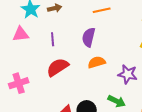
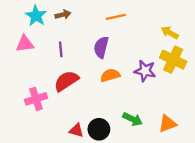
purple star: (128, 74) -> (145, 71), moved
pink cross: (19, 83) -> (36, 99), moved

